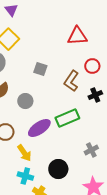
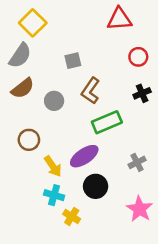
gray square: (40, 69) -> (73, 61), turned -32
brown L-shape: (71, 81) -> (91, 91), moved
purple ellipse: (39, 128) -> (84, 156), moved

